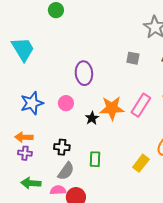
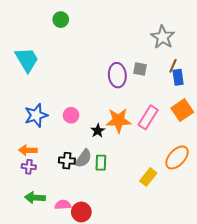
purple ellipse: (84, 73) -> (117, 75), moved
green rectangle: (95, 159) -> (101, 163), moved
gray semicircle: (66, 171) -> (83, 158), moved

